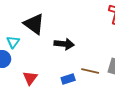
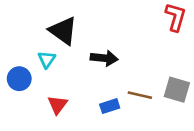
cyan triangle: (13, 42) -> (47, 59), moved

